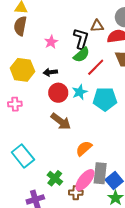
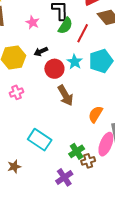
brown arrow: (61, 121) -> (65, 95), turned 40
green cross: (55, 178) -> (77, 151), turned 35
brown cross: (76, 193) -> (88, 161), moved

